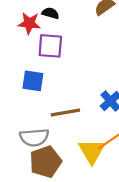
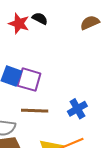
purple square: (50, 46) -> (29, 80), moved

